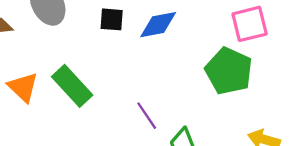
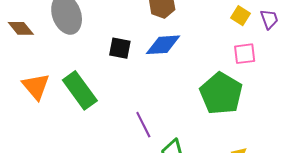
black square: (112, 19) -> (120, 48), moved
pink square: (250, 24) -> (245, 54), size x0.7

